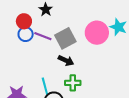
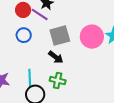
blue circle: (26, 34) -> (24, 35), moved
purple line: (43, 36) -> (40, 15), moved

